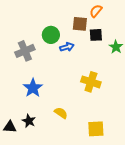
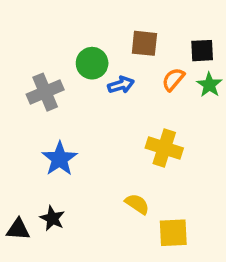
orange semicircle: (96, 11) -> (173, 79), moved
black square: (96, 35) -> (202, 51), moved
yellow semicircle: (61, 113) -> (137, 204), moved

